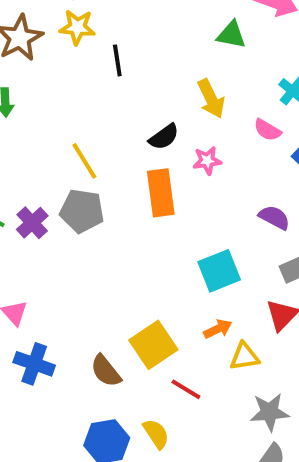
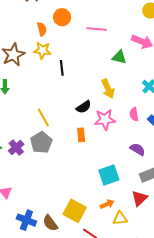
pink semicircle: (267, 130) -> (134, 114), moved, turned 48
pink star: (207, 161) -> (105, 120), size x1.5
orange rectangle: (161, 193) -> (81, 135), size x0.6
gray pentagon: (82, 211) -> (41, 143), turned 30
yellow square: (153, 345) -> (75, 211), turned -30
blue cross: (34, 364) -> (26, 220), moved

